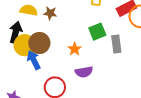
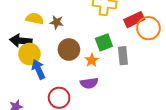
black arrow: (16, 32) -> (21, 41), turned -100
brown circle: (39, 43) -> (69, 50), moved
orange star: (75, 49) -> (92, 60), moved

